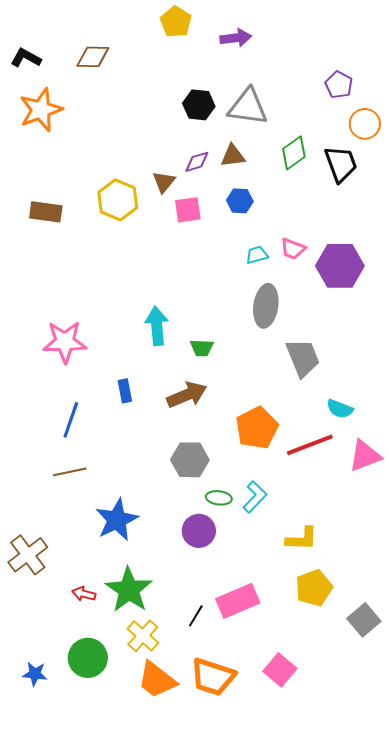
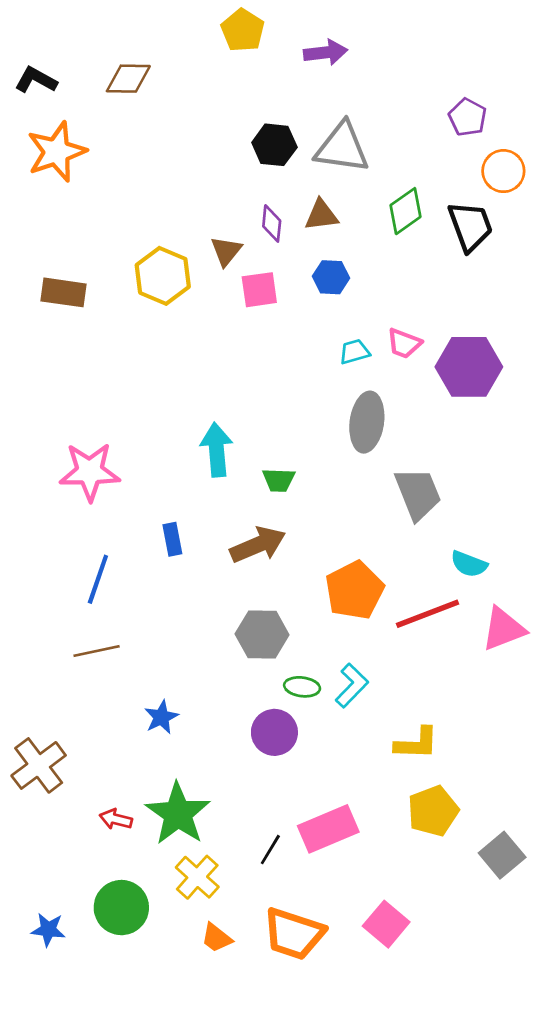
purple diamond: (197, 162) -> (272, 223), turned -68
blue star: (117, 520) -> (161, 717), size x0.6
orange trapezoid: (157, 680) -> (217, 938), size x0.6

